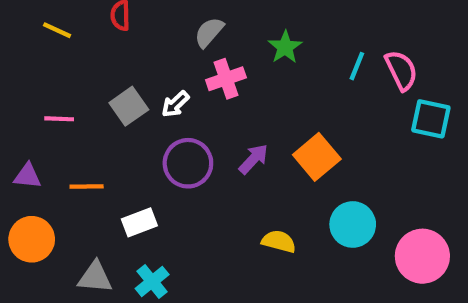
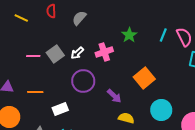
gray semicircle: (209, 32) -> (79, 18), moved
green star: (285, 47) -> (129, 35), moved
pink cross: (226, 79) -> (104, 52), moved
pink line: (59, 119) -> (33, 56), moved
purple arrow: (253, 159) -> (114, 96), moved, turned 91

